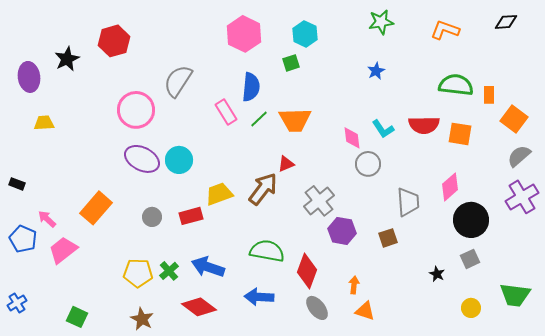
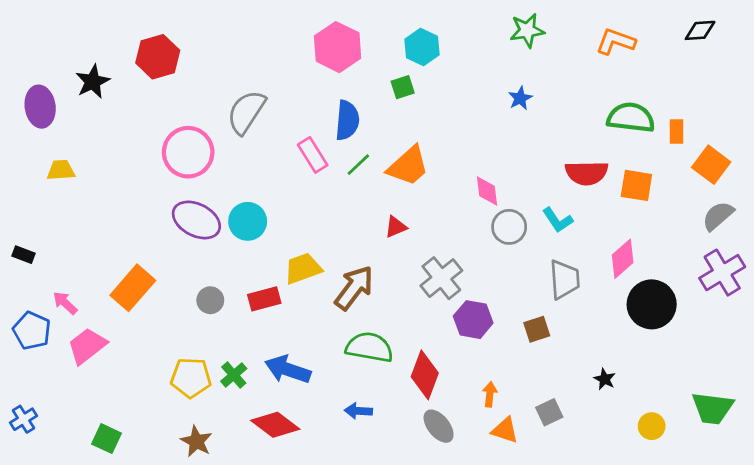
orange trapezoid: (295, 120) -> (408, 166), turned -40
cyan L-shape: (383, 129) -> (558, 220), moved
brown arrow: (263, 189) -> (354, 288), moved
gray square: (470, 259) -> (549, 412), moved
blue arrow: (259, 297) -> (358, 411), size x0.7

